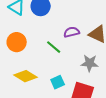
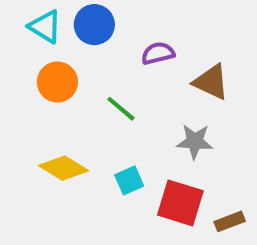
purple semicircle: (72, 32) -> (158, 53), moved
orange circle: (17, 42) -> (57, 82), moved

